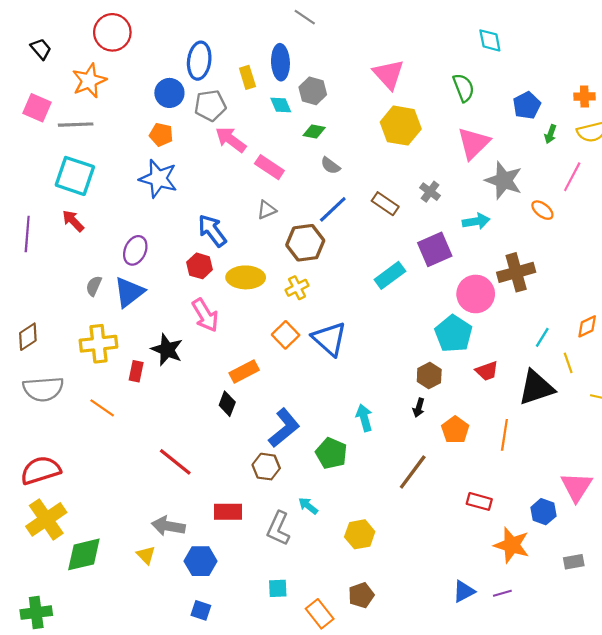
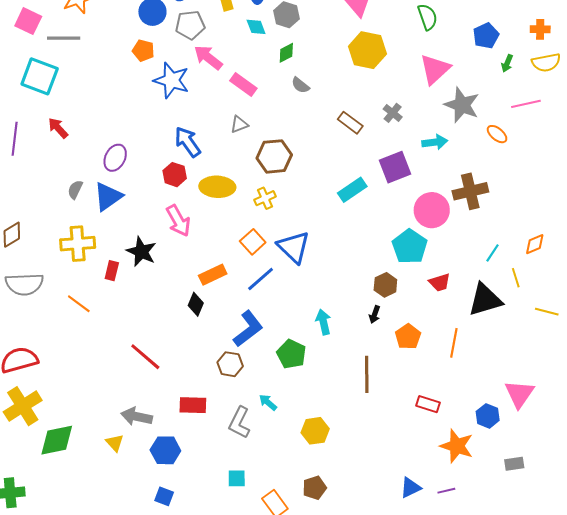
green diamond: (314, 131) -> (286, 53), turned -40
cyan square: (75, 176) -> (40, 76), moved
pink line: (572, 177) -> (526, 104), turned 48
blue star: (158, 179) -> (171, 80), moved
blue line: (333, 209) -> (261, 279), moved
brown line: (413, 472) -> (367, 374), turned -39

